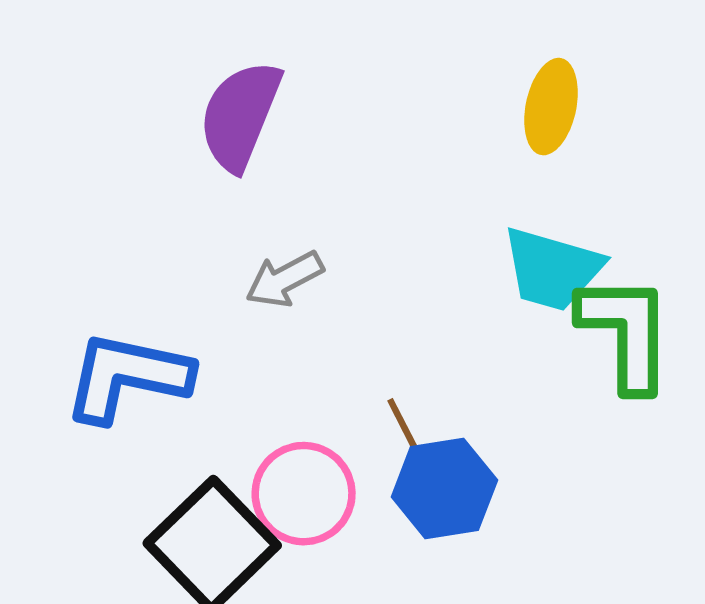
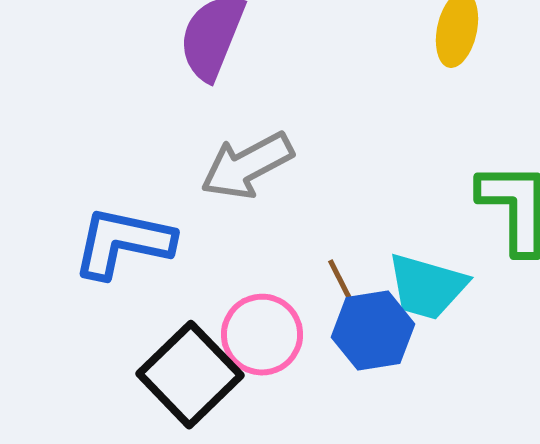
cyan trapezoid: (552, 269) -> (427, 287), moved
gray arrow: (285, 279) -> (247, 166), size x1.5

